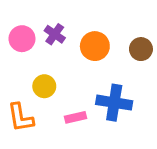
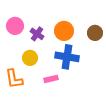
purple cross: (55, 34) -> (37, 34), moved
blue cross: (114, 103) -> (67, 57), moved

